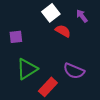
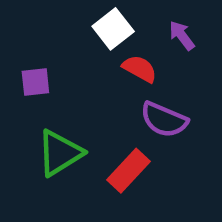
purple semicircle: (74, 71) -> (164, 120), moved
red rectangle: (48, 87) -> (129, 171), moved

